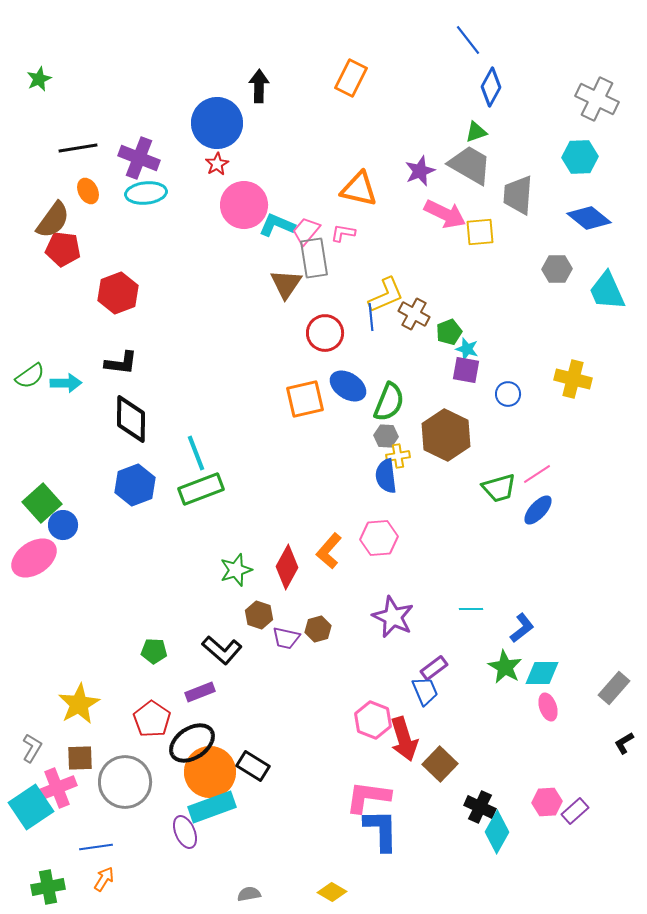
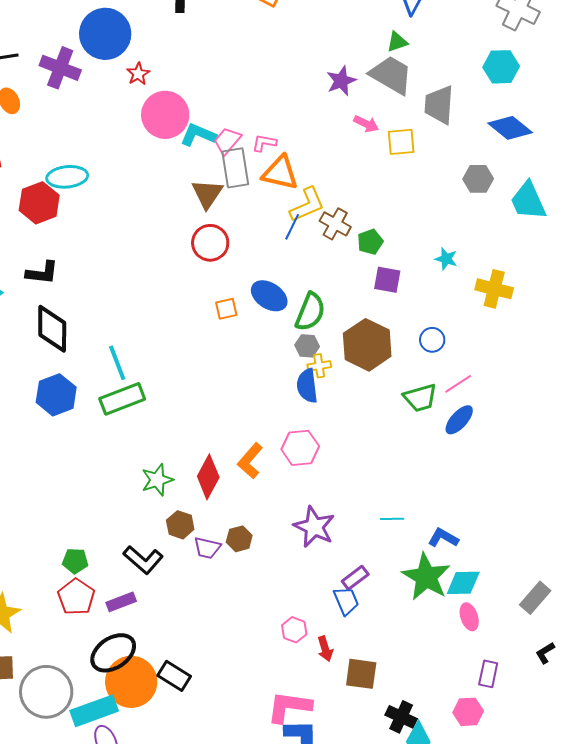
blue circle: (217, 123) -> (105, 34), moved
orange triangle: (359, 189) -> (280, 173), moved
cyan ellipse: (146, 193) -> (67, 177), moved
pink arrow: (445, 214) -> (366, 124), size x0.6
blue line: (371, 317) -> (292, 227), turned 32
red circle: (325, 333) -> (210, 243), moved
cyan star: (467, 349) -> (446, 259), moved
blue circle: (508, 394) -> (432, 340), moved
orange square: (305, 399) -> (226, 309), size x0.6
blue L-shape: (522, 628) -> (443, 538), turned -112
green star: (505, 667) -> (426, 577), size x1.4
red pentagon: (152, 719) -> (76, 597), moved
pink hexagon: (373, 720) -> (294, 630), size x0.7
red arrow: (404, 739) -> (325, 649), size x0.6
brown square: (440, 764) -> (361, 674), turned -36
cyan rectangle: (212, 807) -> (94, 711), moved
purple rectangle: (575, 811) -> (488, 674), moved, turned -36

